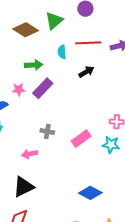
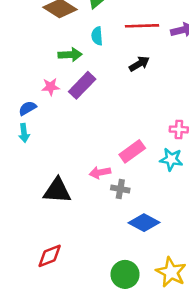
cyan semicircle: (62, 52) -> (97, 36), moved
gray cross: (47, 131) -> (120, 189), moved
pink arrow: (30, 154) -> (100, 172), moved
black triangle: (23, 187) -> (57, 191), moved, turned 30

